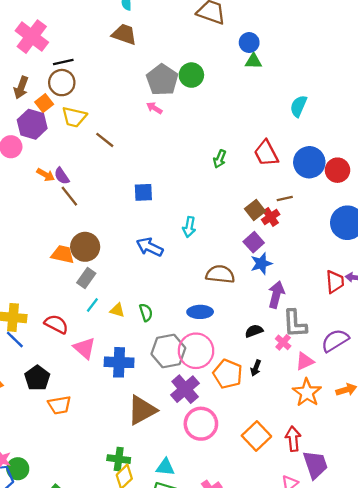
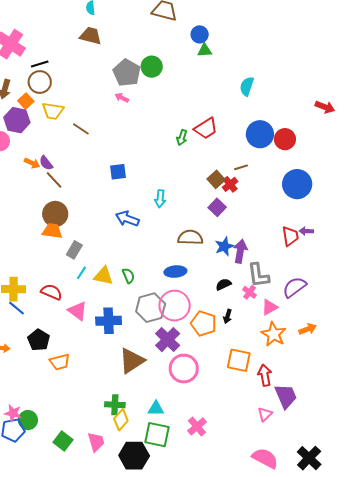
red trapezoid: (266, 153) -> (206, 128), moved, turned -90
brown circle: (85, 247) -> (55, 214), moved
blue star: (261, 264) -> (224, 246), moved
yellow triangle: (117, 310) -> (103, 276), size x1.5
orange square: (256, 436) -> (239, 360), moved, turned -30

